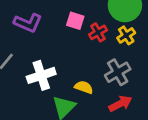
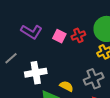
pink square: (75, 21) -> (59, 36), moved
red cross: (98, 32) -> (78, 35), moved

